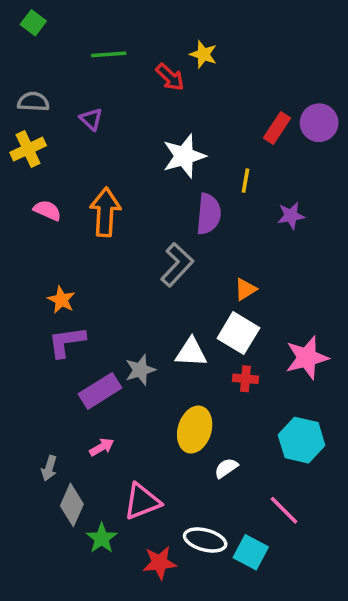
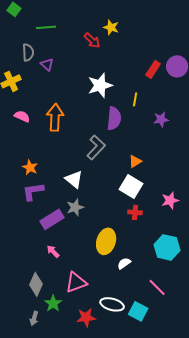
green line: (109, 54) -> (46, 27), moved
gray semicircle: (33, 102) -> (28, 52), moved, turned 84
white triangle: (191, 352) -> (74, 179), moved, turned 36
pink star: (307, 358) -> (170, 200), size x0.7
pink arrow: (102, 447) -> (53, 251), turned -104
gray arrow: (49, 468) -> (34, 318), moved

